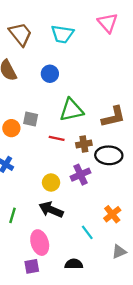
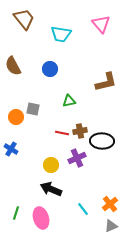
brown trapezoid: (20, 34) -> (24, 19), moved
green triangle: (71, 110) -> (69, 101), size x0.6
brown L-shape: (113, 117) -> (106, 82), moved
red line: (57, 138) -> (62, 133), moved
orange cross: (112, 214) -> (110, 204), moved
green line: (13, 215) -> (16, 213), moved

